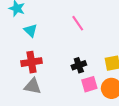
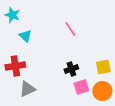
red cross: (32, 62) -> (15, 66), moved
gray triangle: (33, 86) -> (27, 89), turned -36

